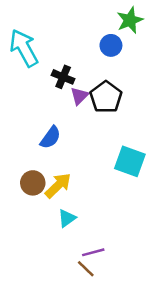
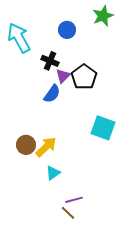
blue circle: (111, 45) -> (67, 30), moved
blue semicircle: (50, 137) -> (52, 94), moved

